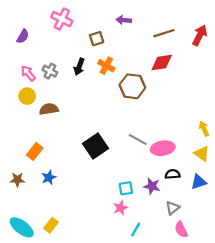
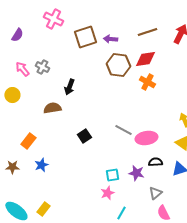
purple arrow: (124, 20) -> (110, 39), moved
brown square: (97, 39) -> (85, 37), size x1.6
orange cross: (106, 66) -> (147, 82), moved
black arrow: (79, 67) -> (69, 87), moved
brown hexagon: (132, 86) -> (118, 65), moved
yellow circle: (27, 96) -> (12, 95), moved
brown semicircle: (49, 109) -> (52, 108), moved
black square: (95, 146) -> (84, 136), size x0.6

